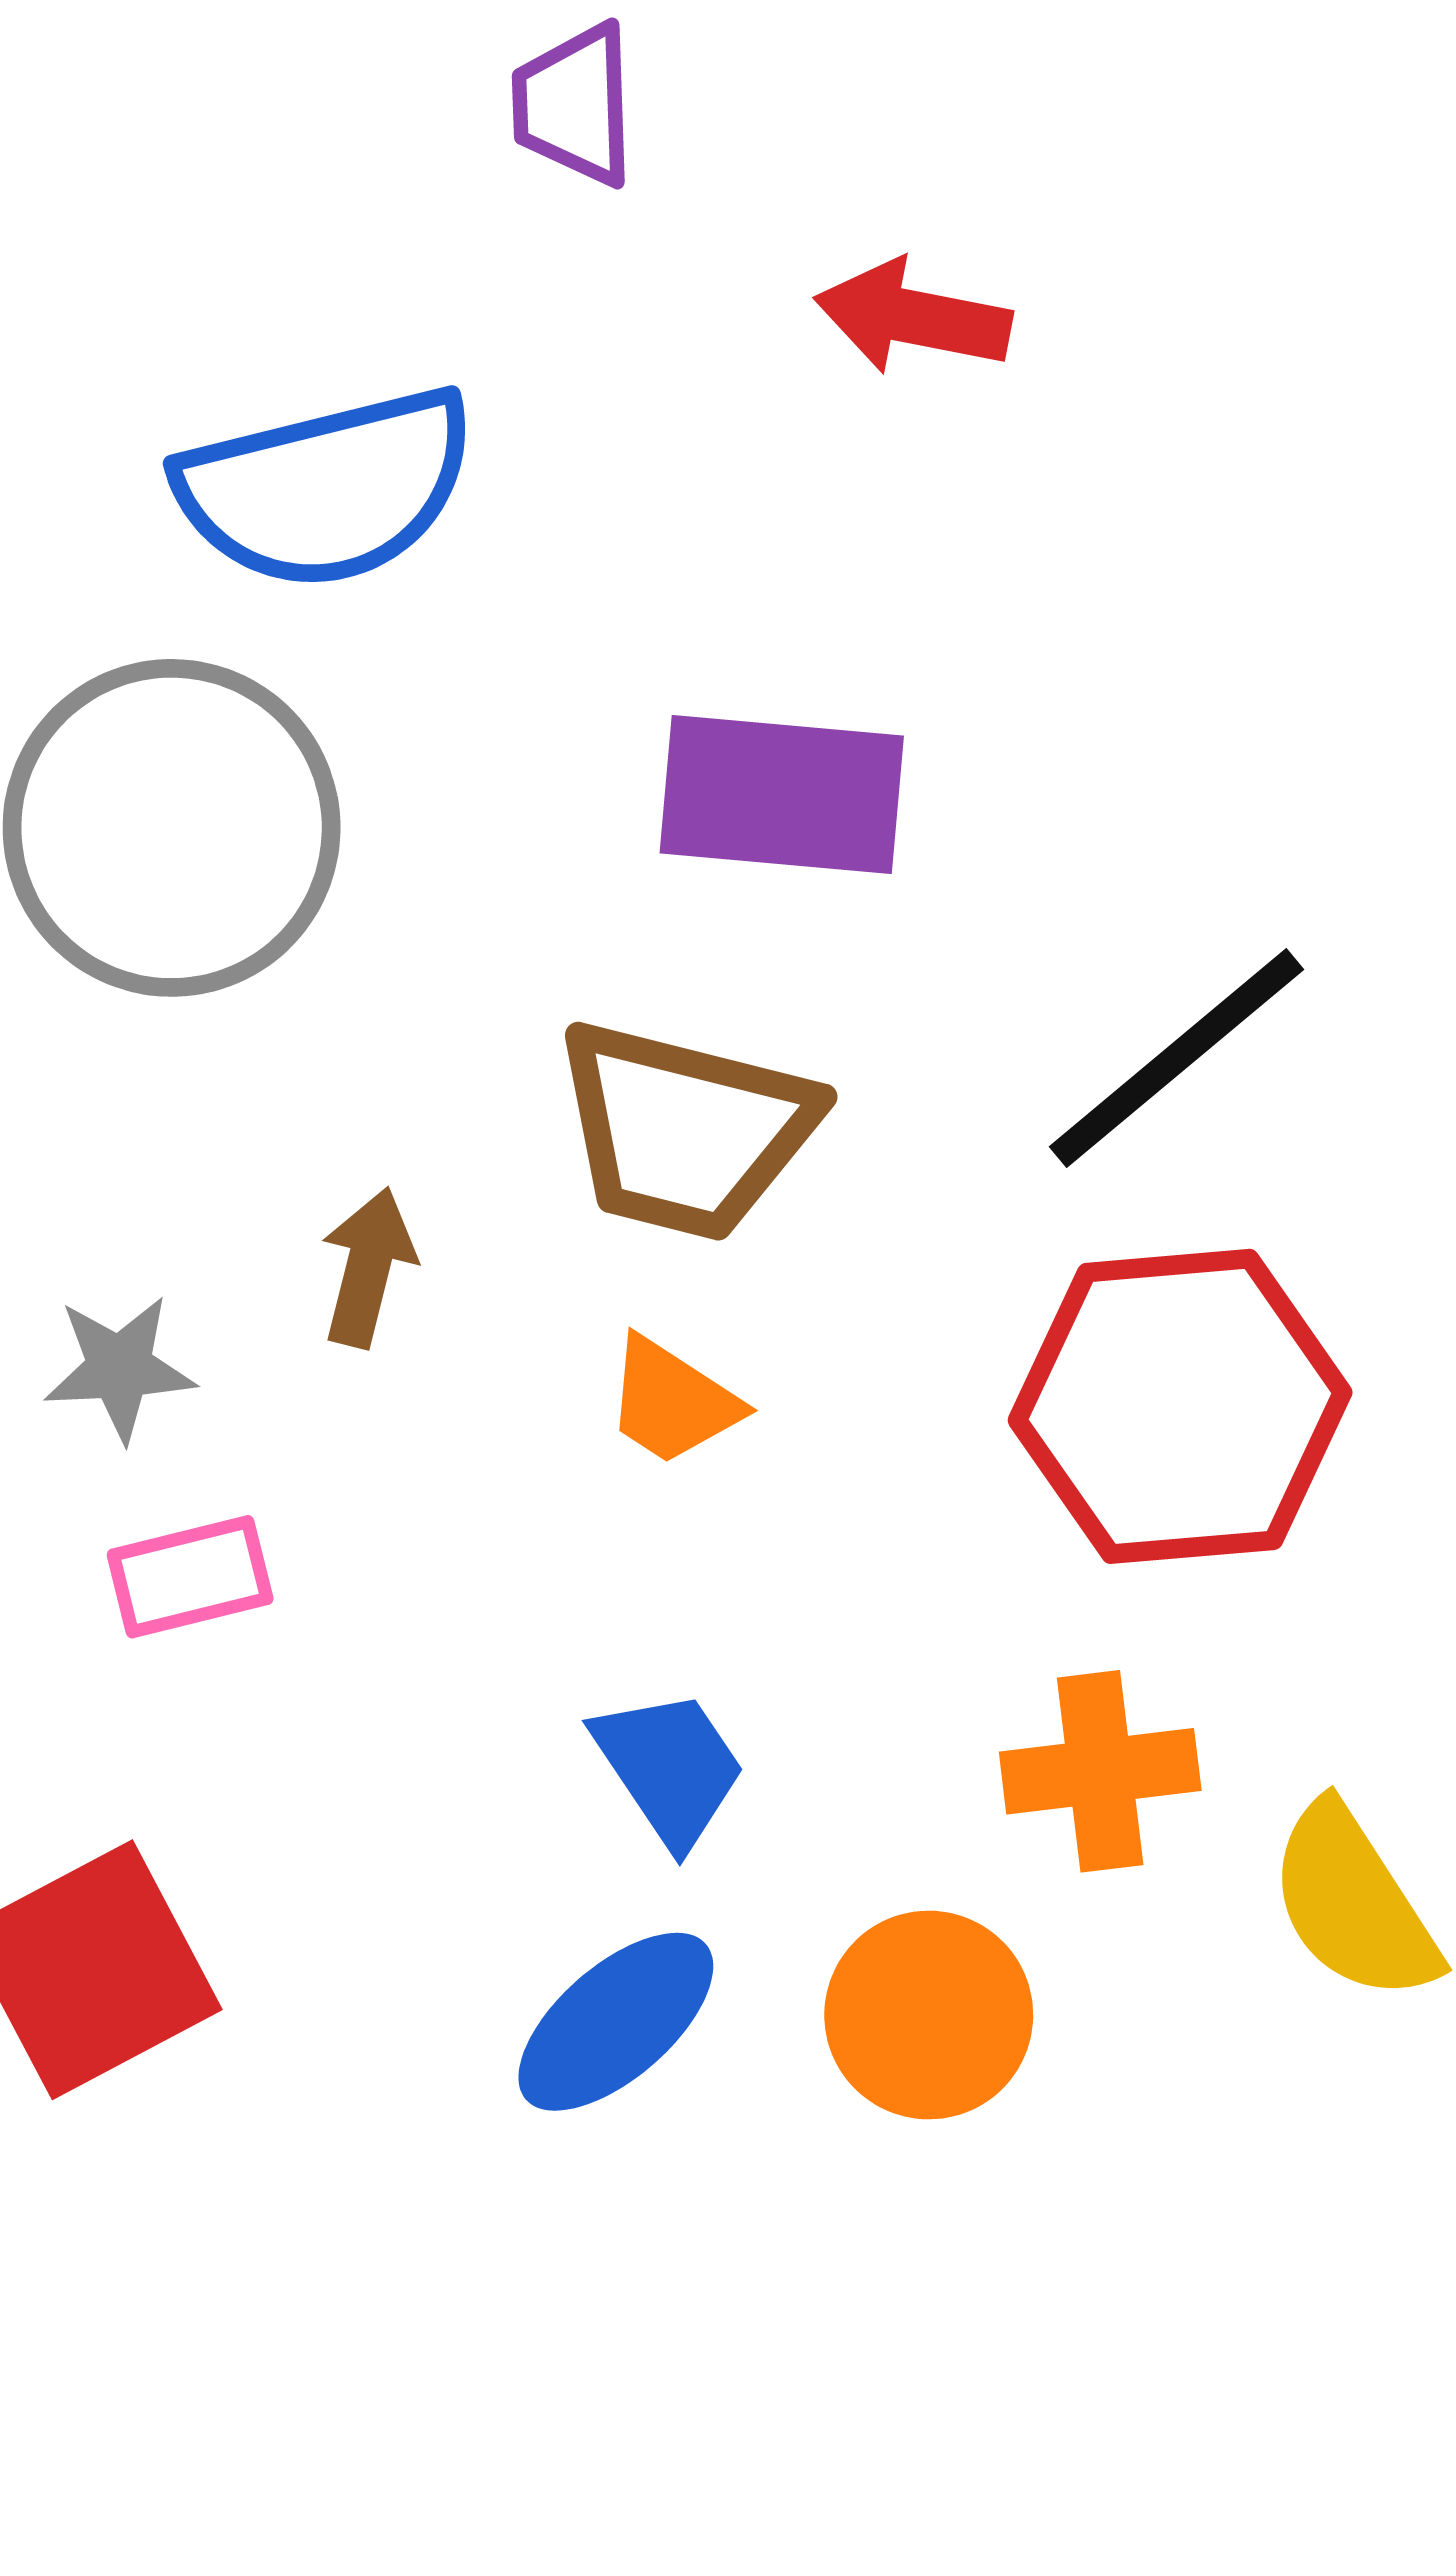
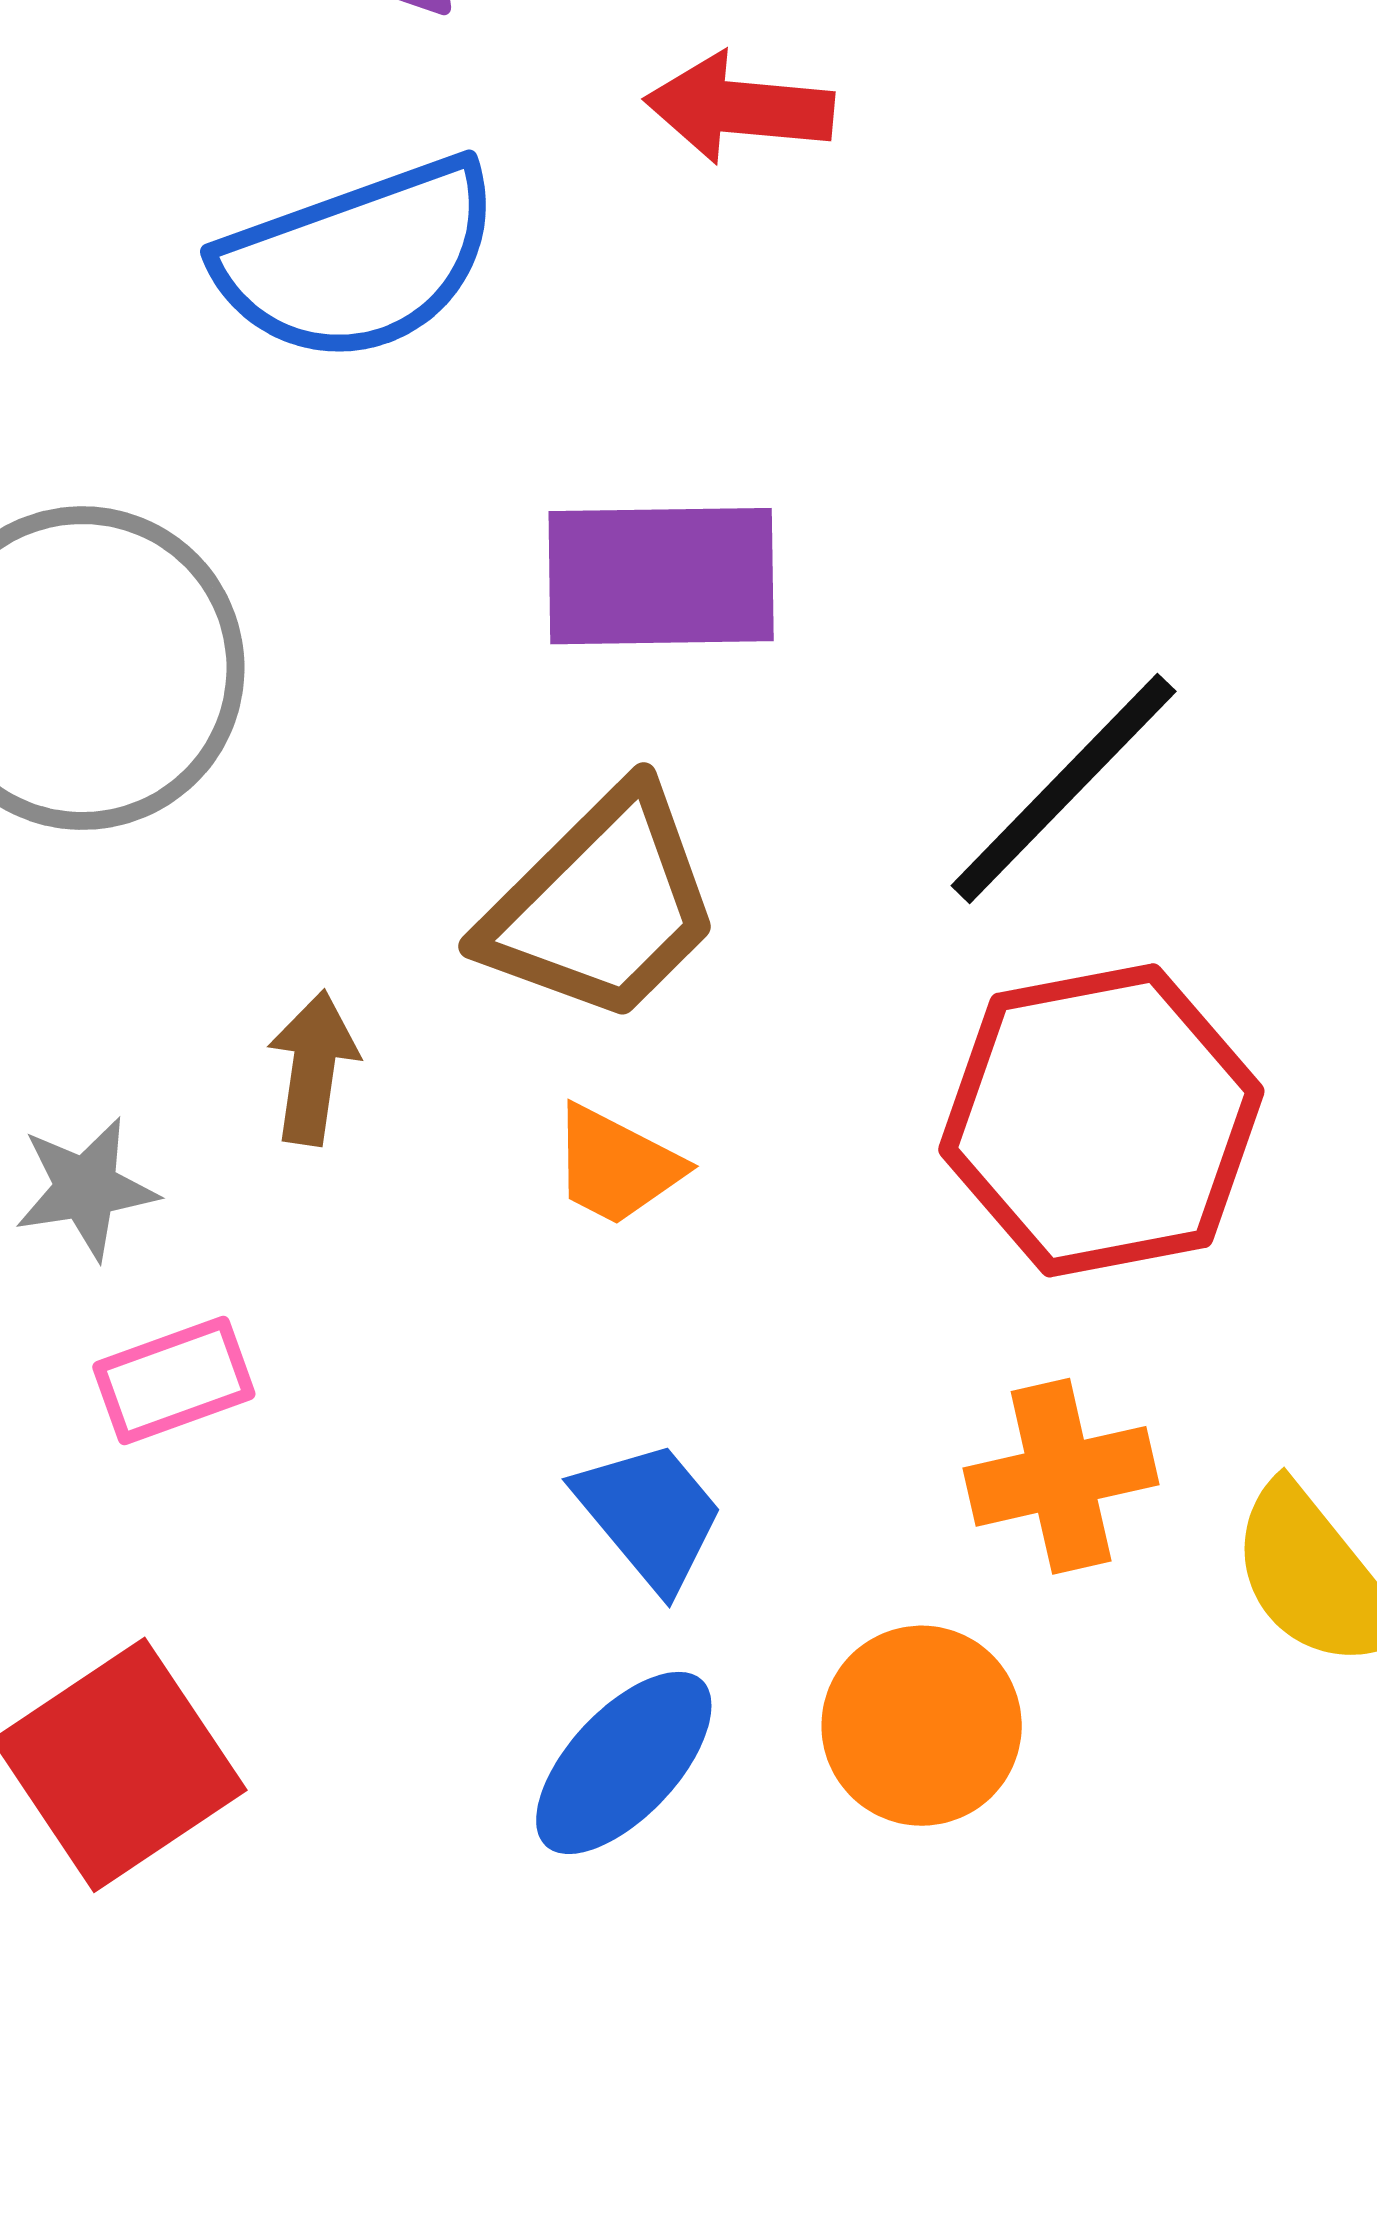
blue semicircle: (327, 488) -> (359, 260), moved
brown trapezoid: (685, 1130) -> (602, 906), turned -53

